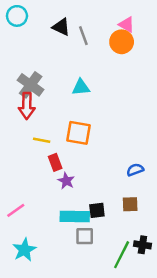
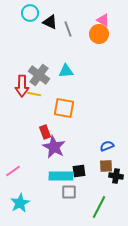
cyan circle: (17, 16) -> (30, 13), moved
gray cross: (31, 85) -> (39, 75), moved
yellow line: (42, 140) -> (34, 94), moved
blue semicircle: (135, 170) -> (107, 146), moved
purple star: (66, 181) -> (54, 147), size x1.6
black cross: (142, 245) -> (116, 176), moved

